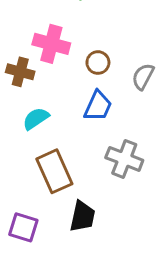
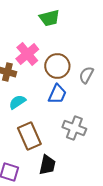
pink cross: (51, 44) -> (27, 54), turned 35
brown circle: (98, 63) -> (57, 66), size x1.6

